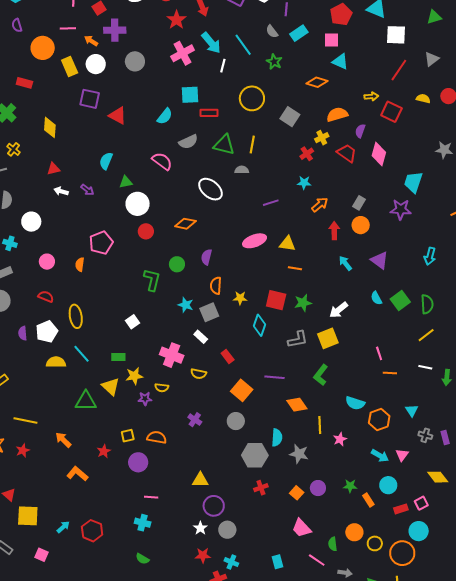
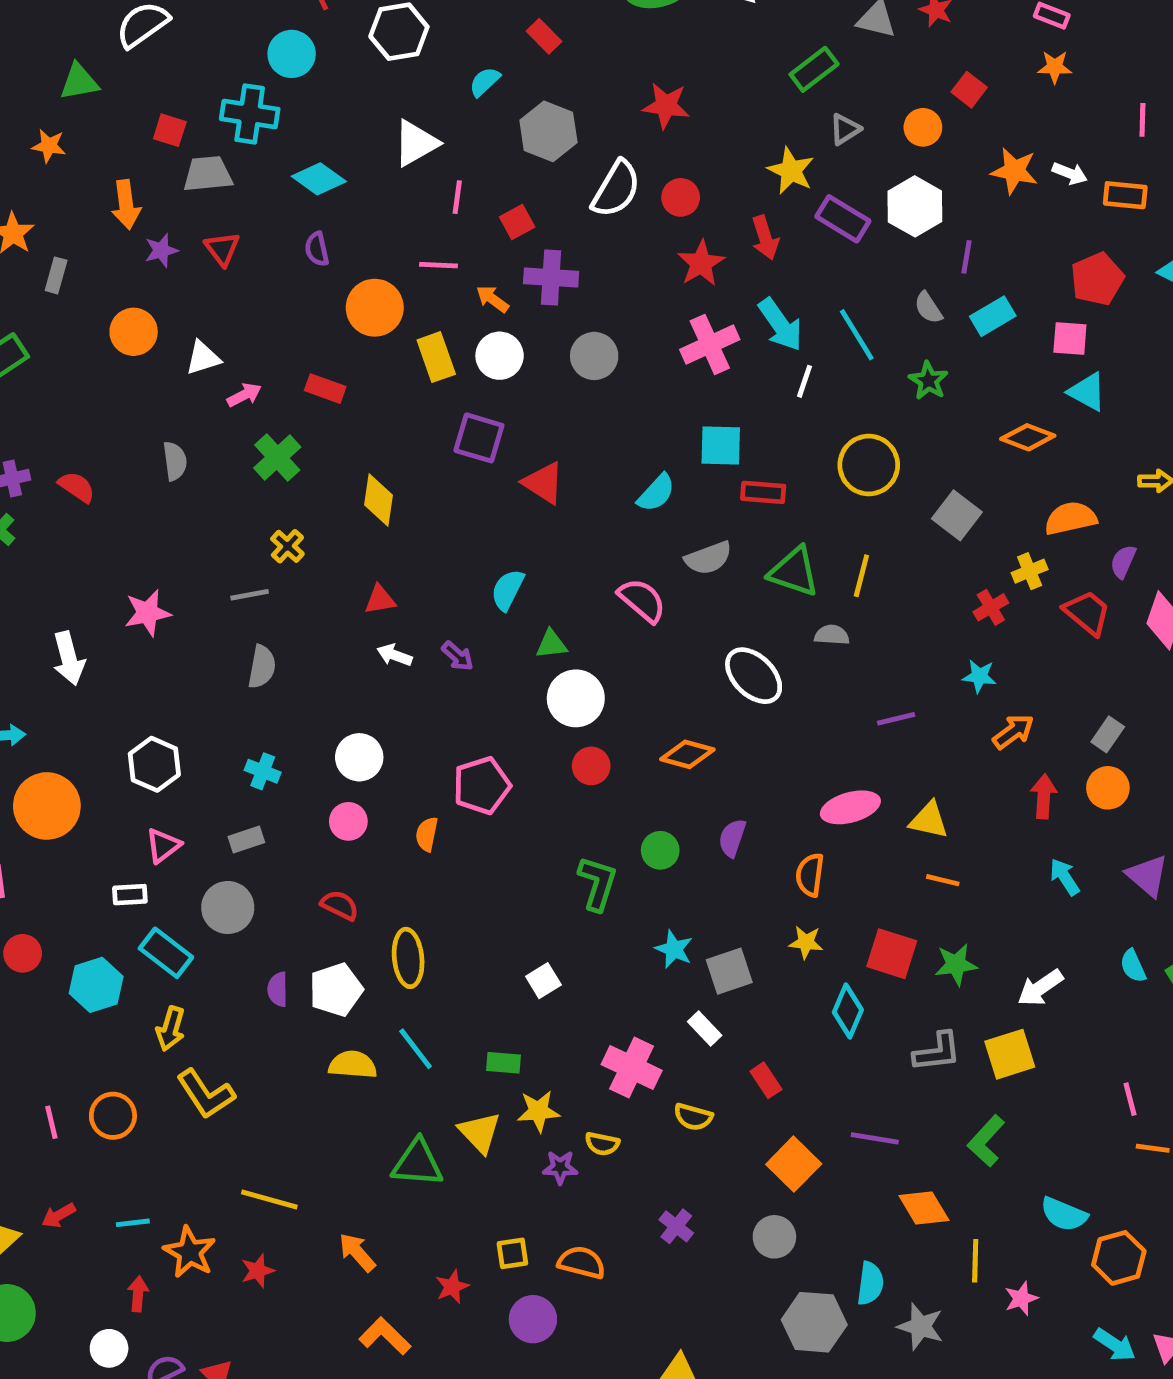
white circle: (31, 222) -> (359, 757), moved
orange semicircle: (216, 286) -> (810, 875), moved

